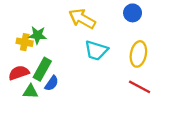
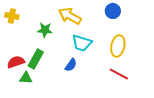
green star: (38, 35) -> (45, 30), moved
yellow cross: (25, 42) -> (12, 16), moved
blue semicircle: (52, 83) -> (71, 65), moved

